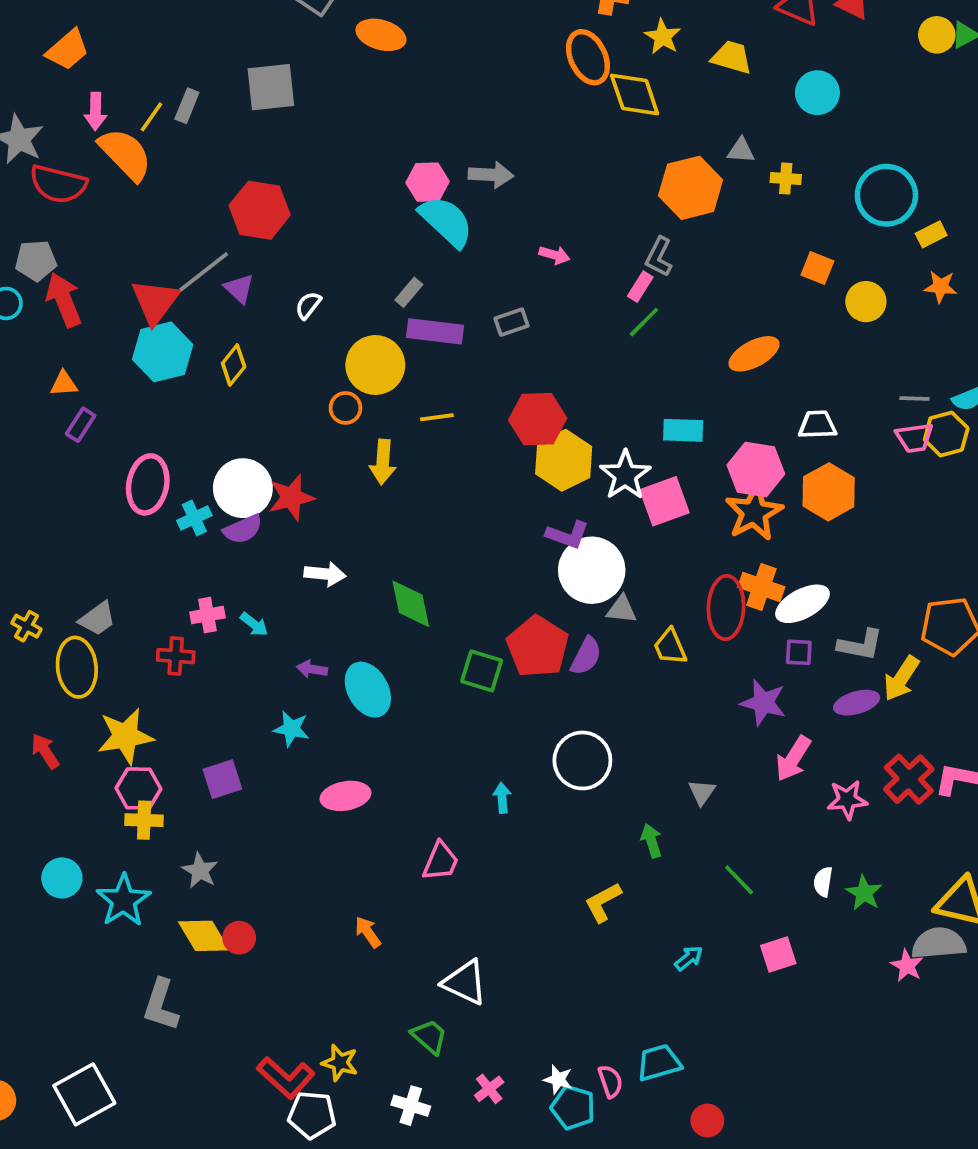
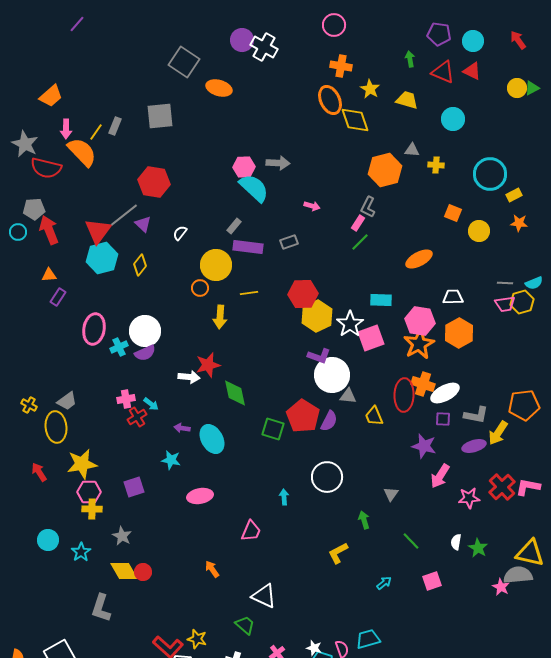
red star: (291, 497) -> (208, 365), moved
red cross: (176, 656) -> (137, 417), moved, turned -36
cyan star: (123, 900) -> (81, 552), size x0.7

